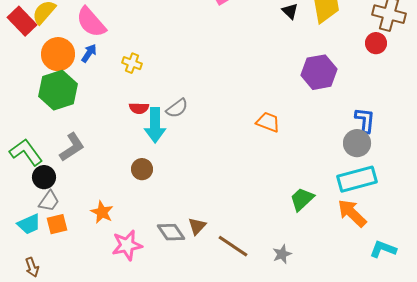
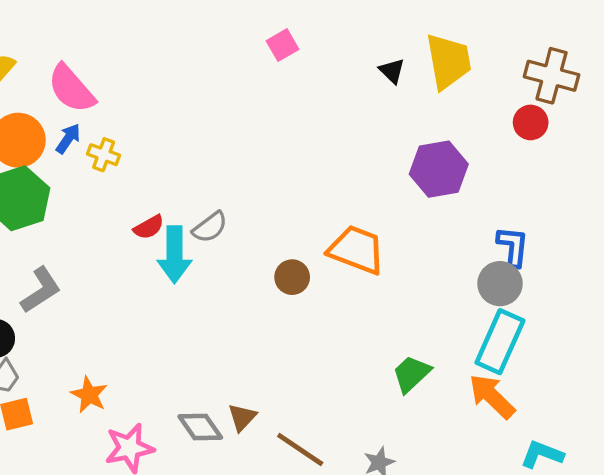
yellow cross: (132, 63) -> (104, 155), moved
red semicircle: (139, 108) -> (149, 227), turned -30
orange trapezoid: (268, 122) -> (357, 250), size x1.5
brown circle: (142, 169) -> (292, 277), moved
cyan rectangle: (357, 179) -> (500, 342), turned -51

